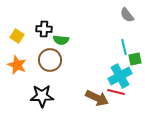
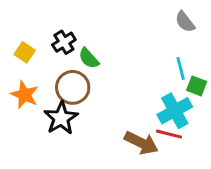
black cross: (44, 29) -> (64, 42), turned -35
green semicircle: (61, 40) -> (89, 58), turned 42
green square: (135, 59) -> (197, 86), turned 32
black star: (42, 96) -> (61, 118), moved, turned -30

